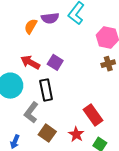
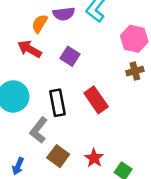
red arrow: (30, 62) -> (29, 49), moved
purple square: (55, 62) -> (70, 56), moved
red rectangle: (93, 115) -> (96, 100), moved

